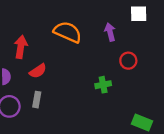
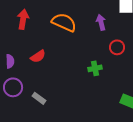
red arrow: (21, 47) -> (23, 19), moved
gray rectangle: (37, 100) -> (39, 98), moved, turned -64

